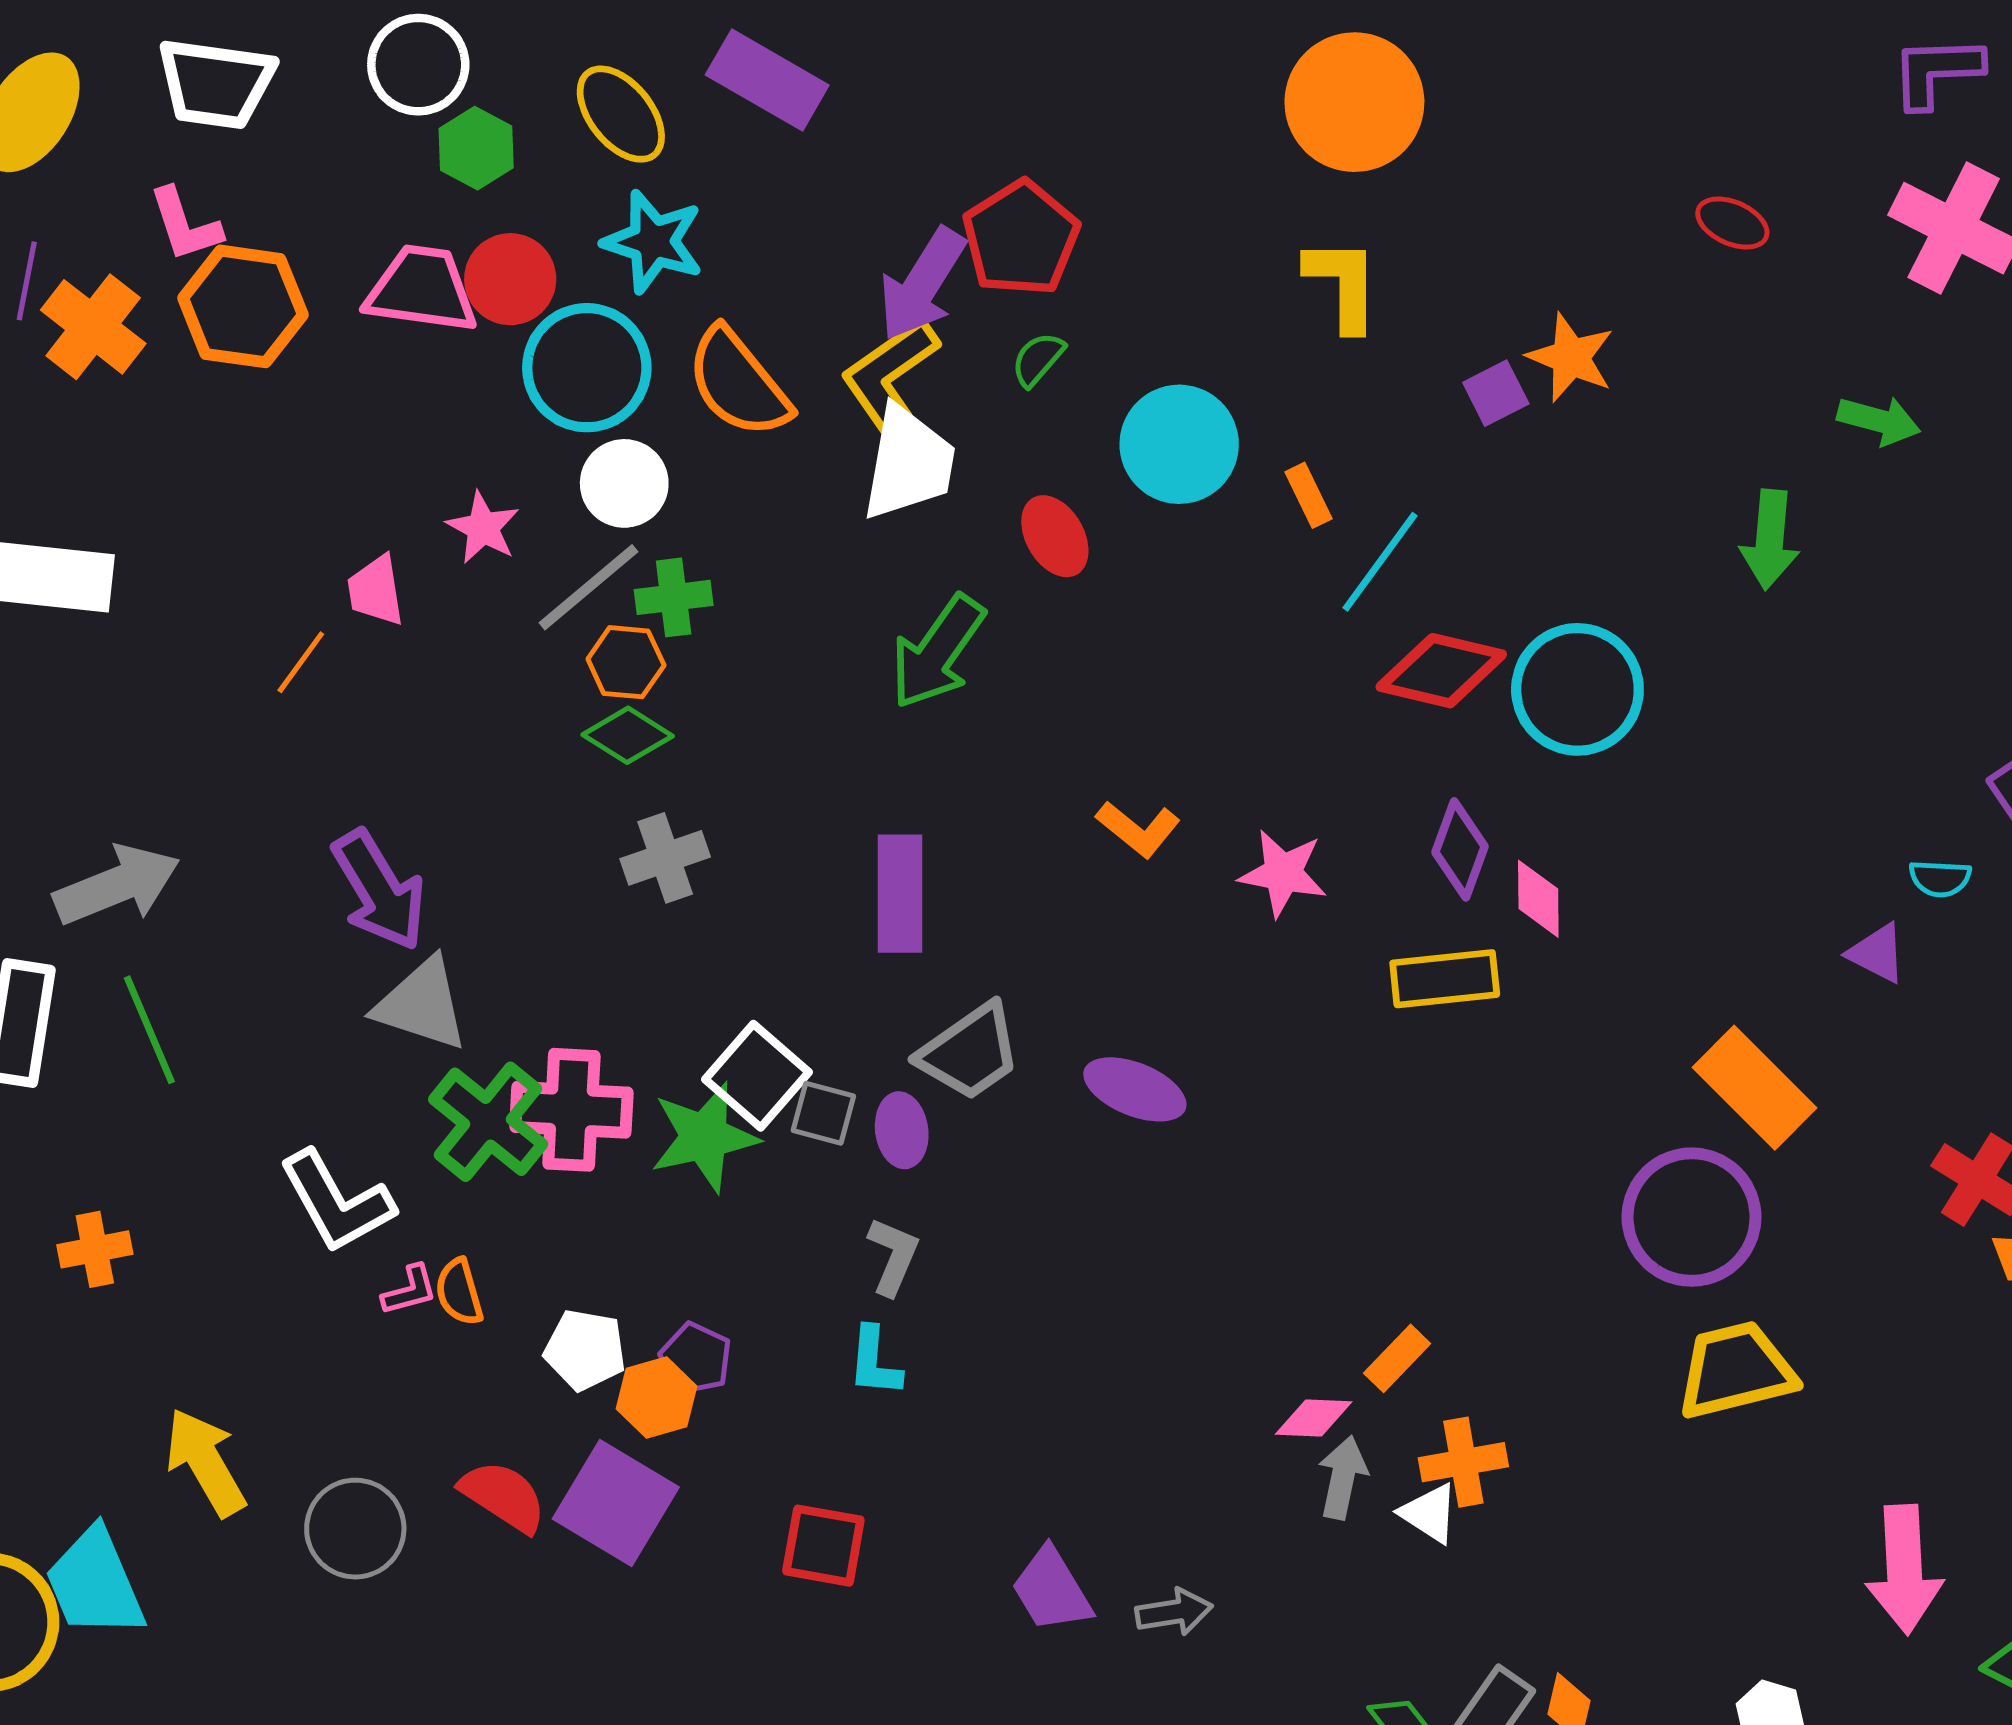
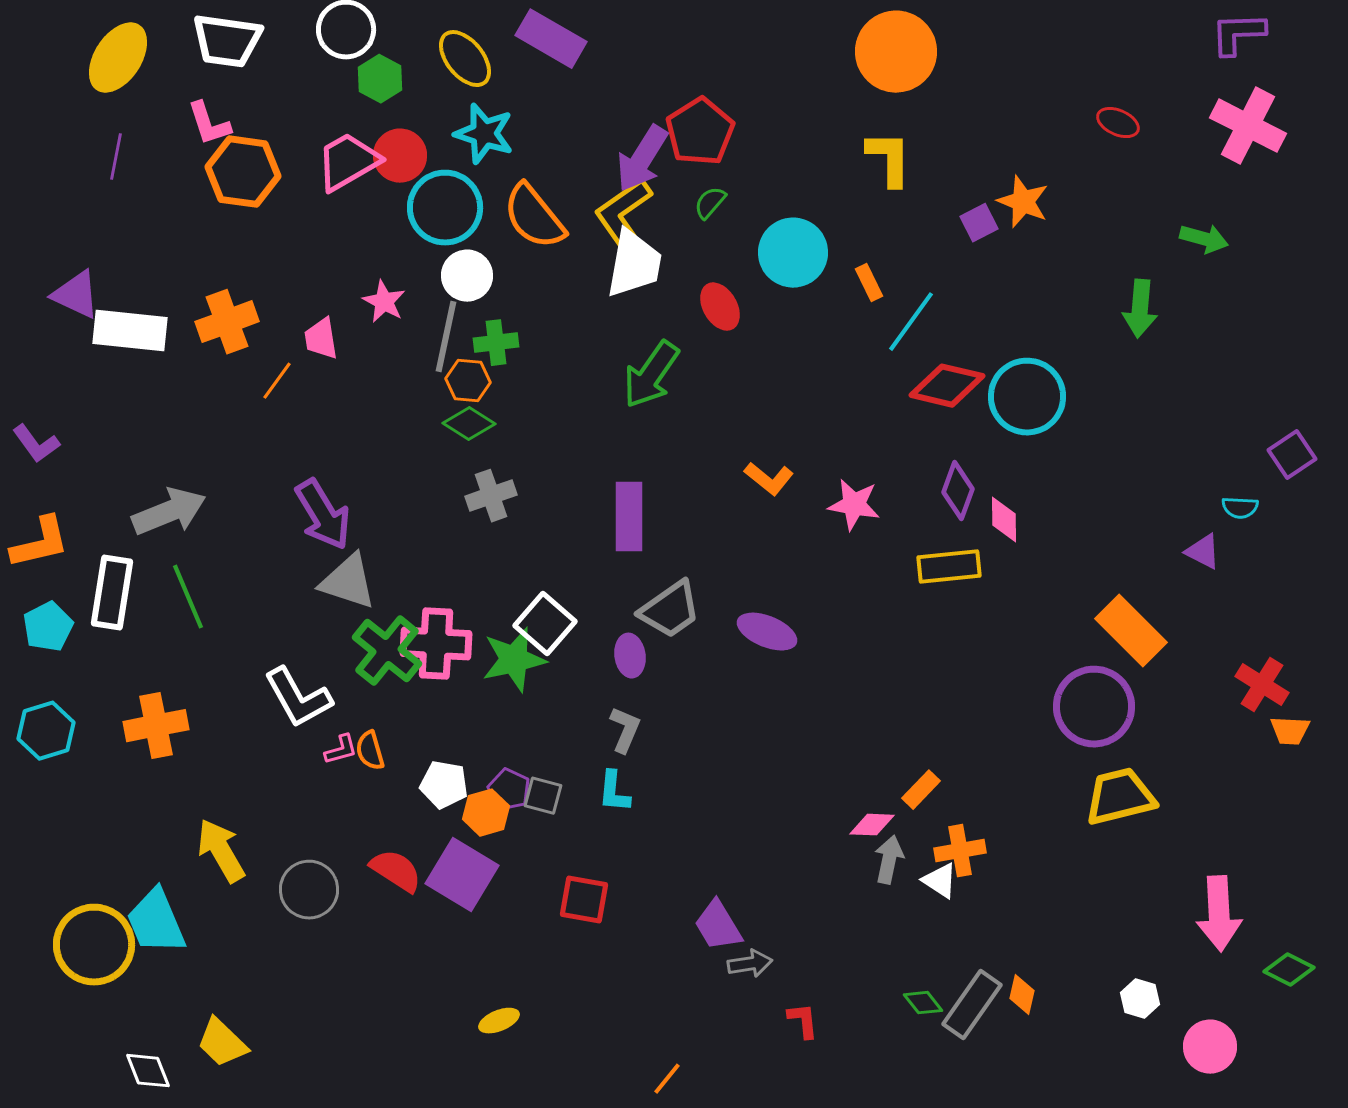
pink trapezoid: (422, 289) -> (348, 162), turned -38
orange cross: (93, 327) -> (227, 322), moved, turned 32
gray line: (588, 587) -> (446, 337), turned -38
gray square: (823, 1113) -> (543, 796), moved
orange cross: (95, 1249) -> (156, 726), size x1.5
gray arrow: (1174, 1612) -> (750, 964), moved

